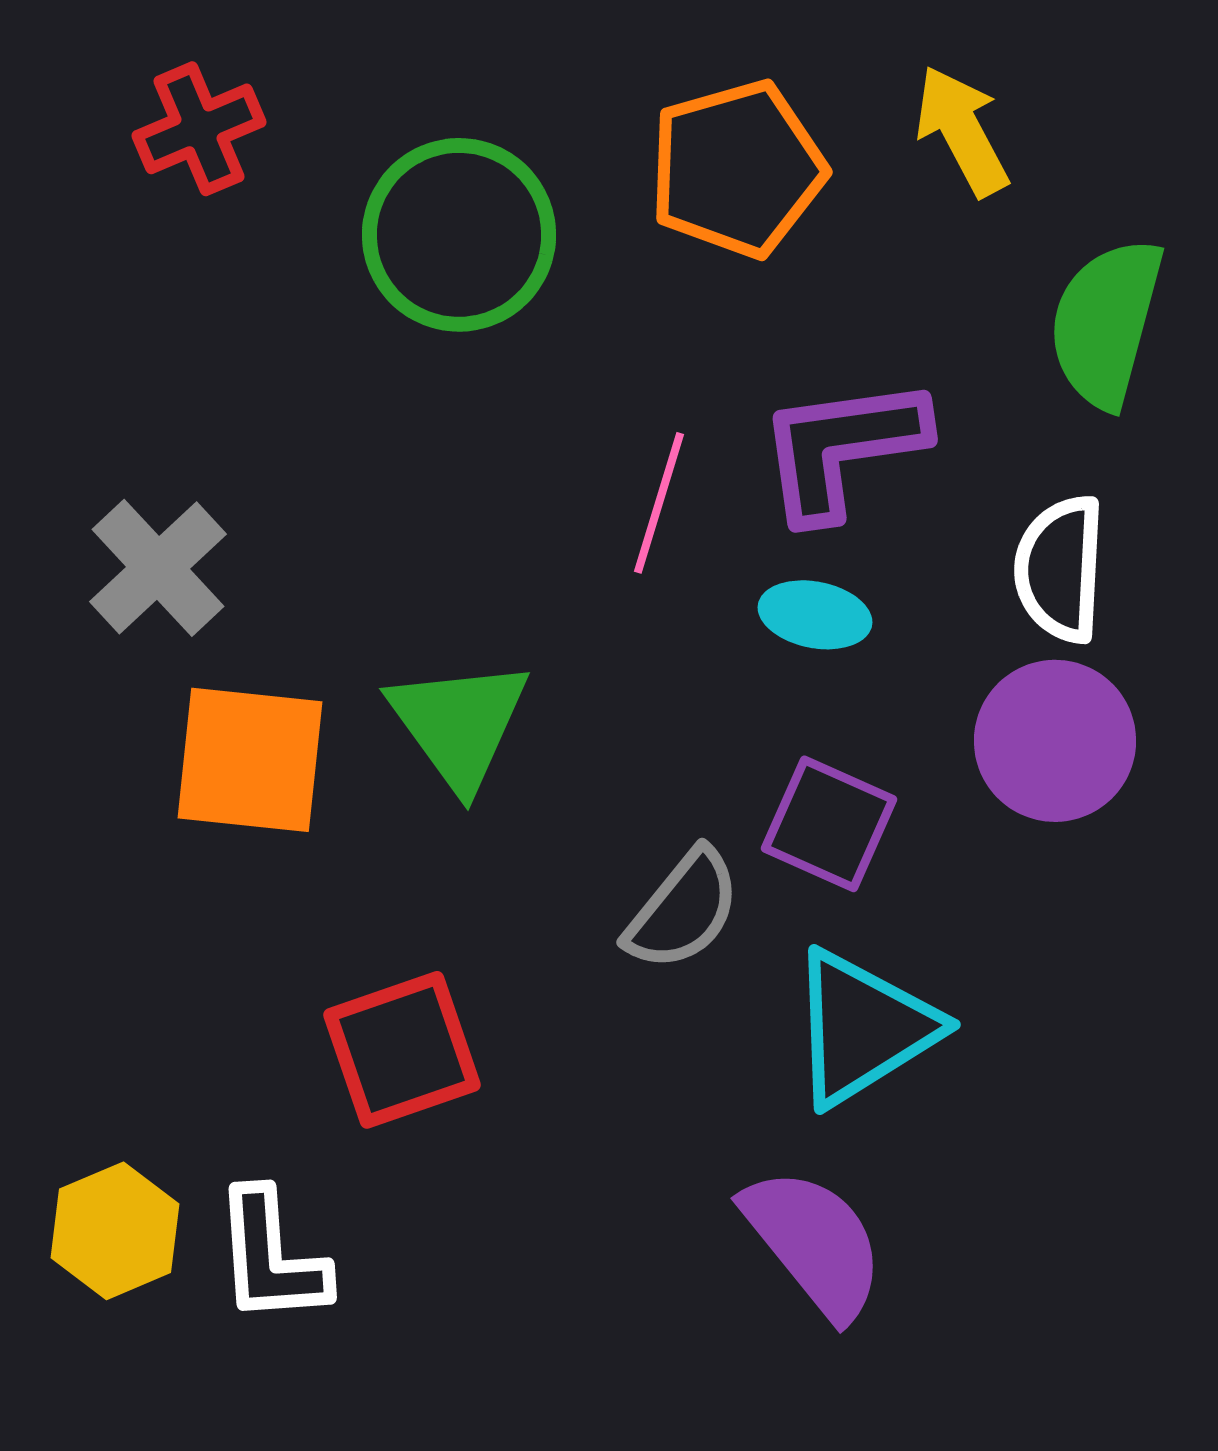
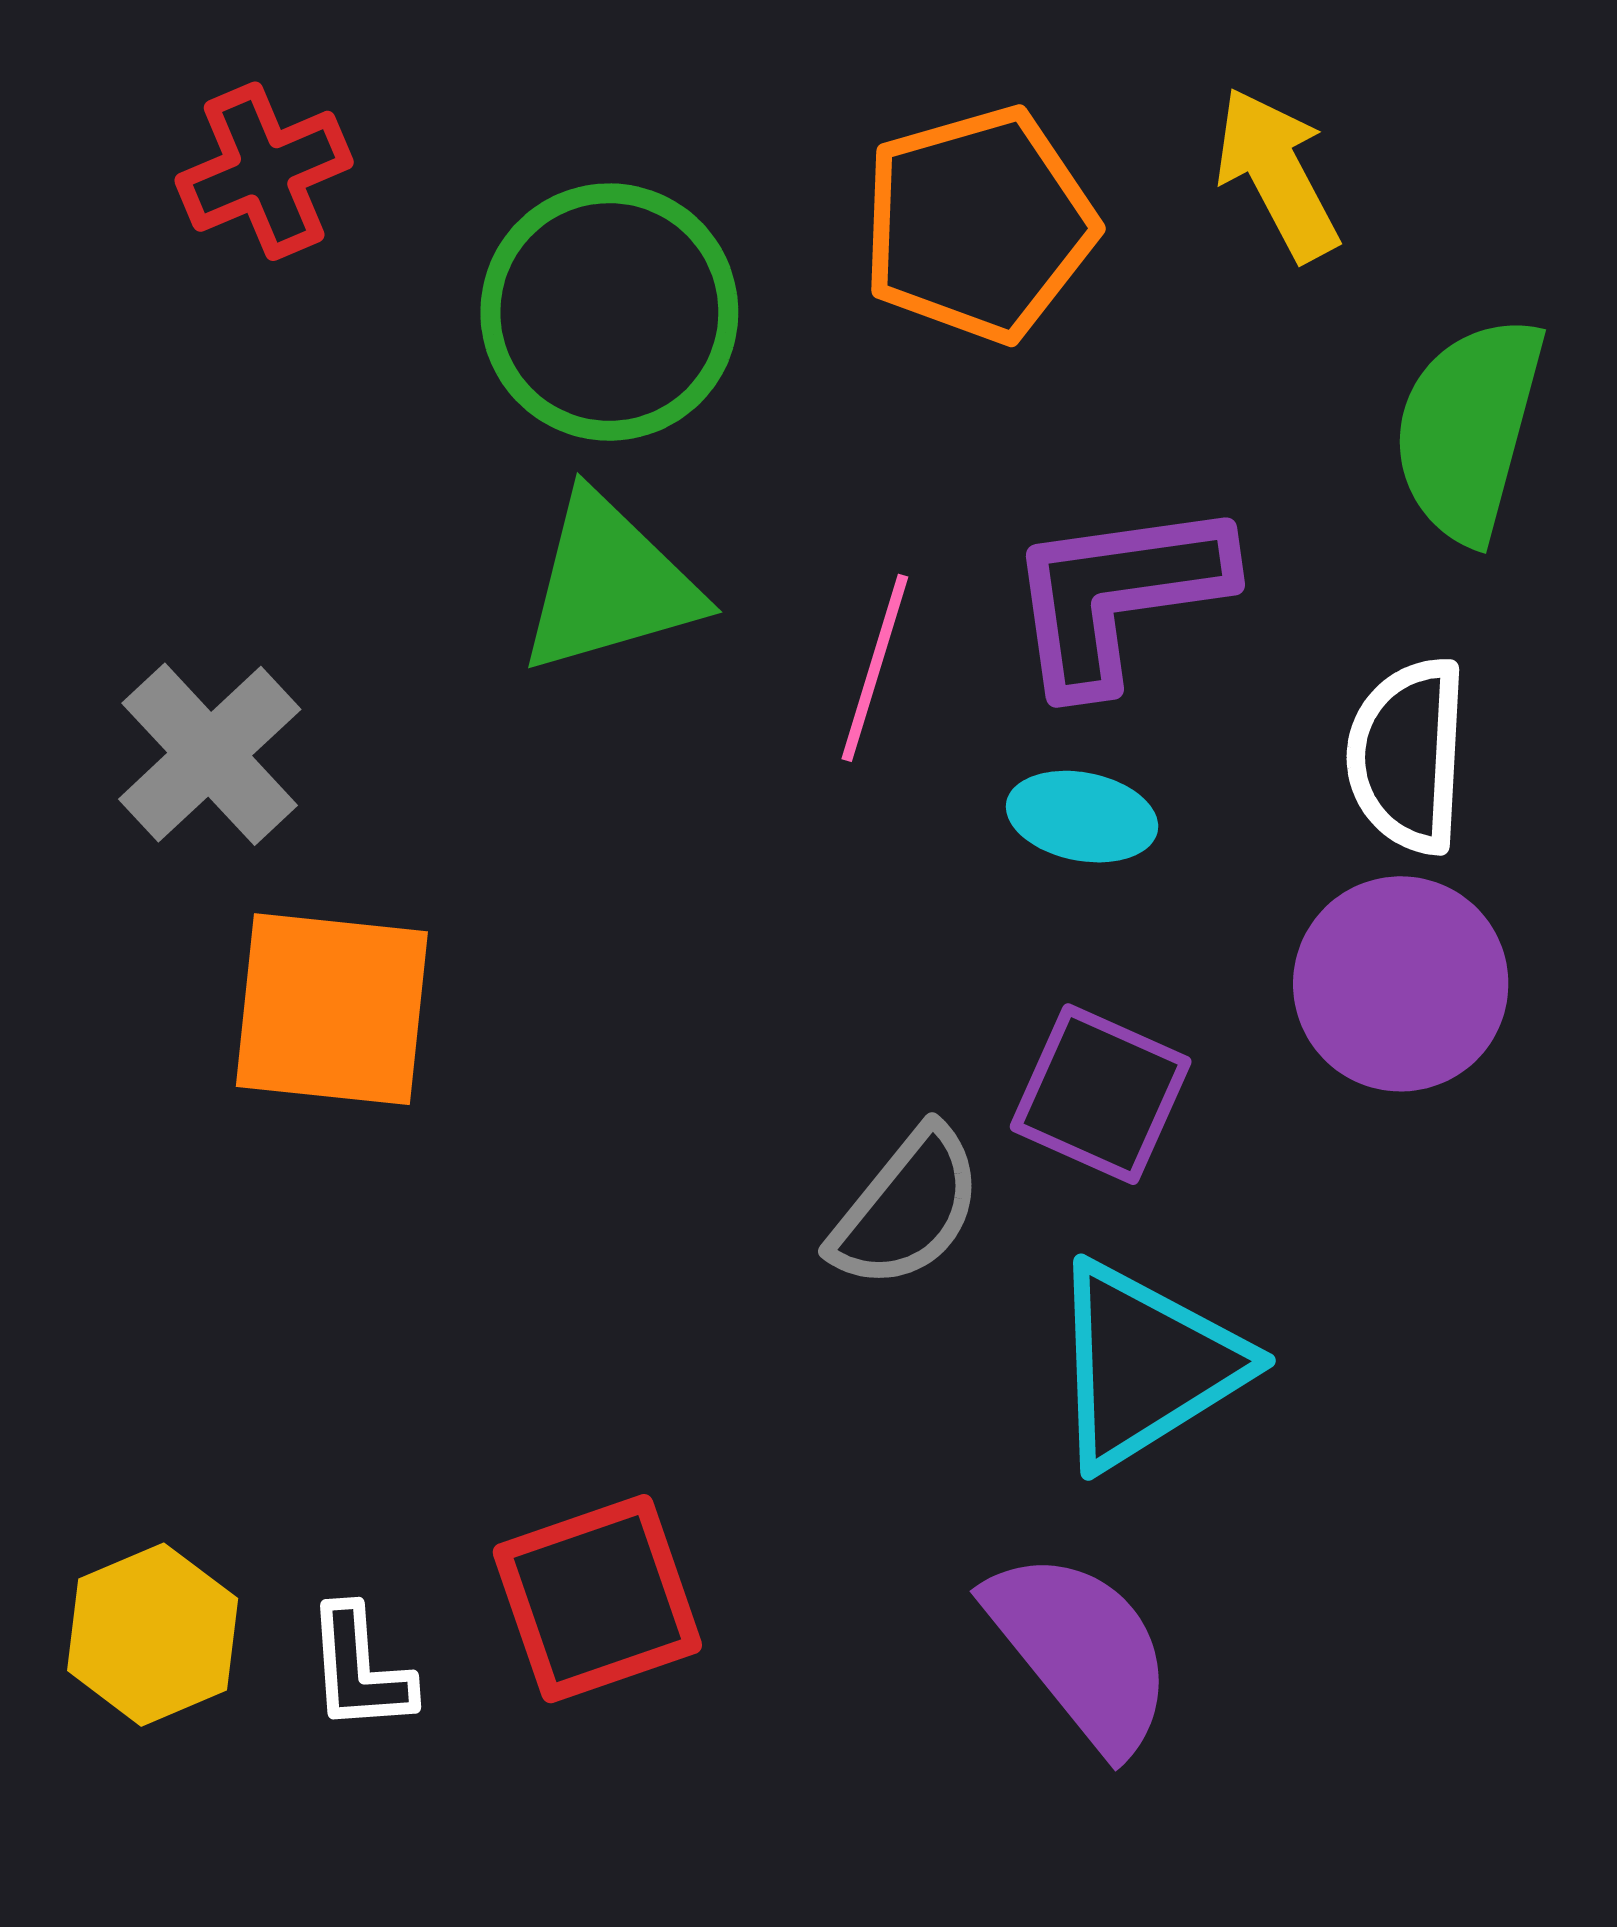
green triangle: (459, 724) -> (609, 584), moved, turned 50
red square: (402, 1050) -> (597, 1599), moved
white L-shape: (271, 1257) -> (360, 1669), size x0.7

